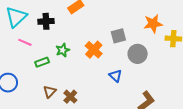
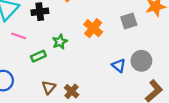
gray square: (118, 36) -> (129, 21), moved
orange cross: (94, 50) -> (93, 28), moved
gray circle: (138, 54) -> (141, 61), moved

